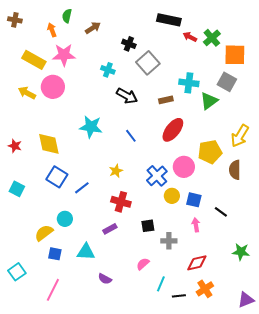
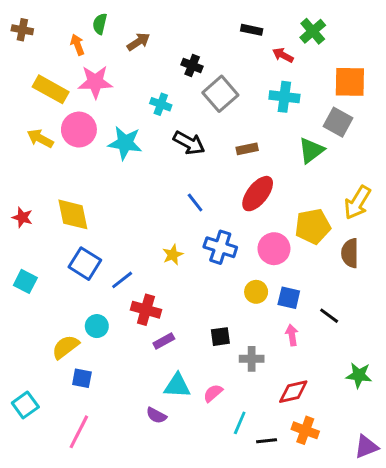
black rectangle: (169, 20) -> (252, 30), size x0.6
green cross: (212, 38) -> (313, 31), moved
cyan cross: (189, 83) -> (284, 97), moved
cyan star: (91, 127) -> (125, 143), moved
blue cross: (157, 176) -> (220, 247), moved, turned -30
red cross: (121, 202) -> (146, 310), moved
cyan triangle: (86, 252) -> (177, 386), moved
orange cross: (205, 289) -> (305, 430), turned -36

